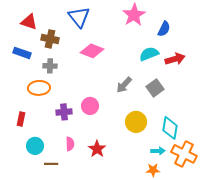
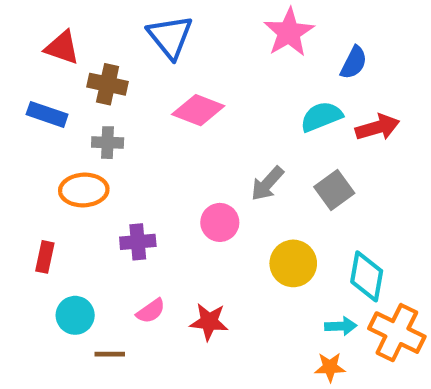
pink circle: (90, 106) -> (220, 222), moved
pink semicircle: (70, 144) -> (151, 311), turned 56
red star: (97, 149) -> (209, 322), turned -30

